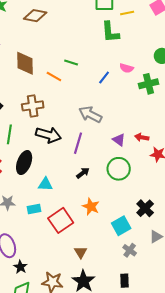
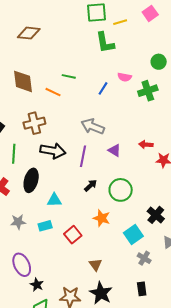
purple triangle: (119, 140) -> (114, 150), moved
green circle: (119, 169) -> (121, 190), moved
red square: (61, 220) -> (73, 235), size x0.7

